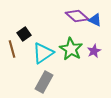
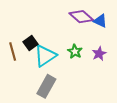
black square: (24, 34) -> (31, 43), moved
green star: (71, 49) -> (75, 52), size x0.6

